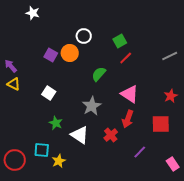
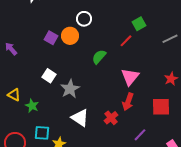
green square: (120, 41) -> (139, 24), moved
yellow triangle: (14, 84) -> (14, 95), moved
pink triangle: (130, 94) -> (130, 77), turned 36
gray star: (92, 106) -> (70, 89), moved
green star: (56, 123) -> (32, 106), moved

